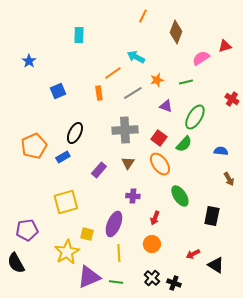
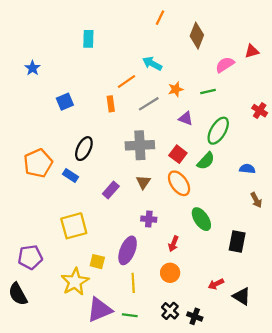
blue rectangle: (63, 157) -> (70, 175), turned 64

